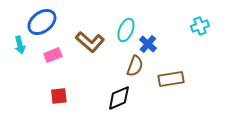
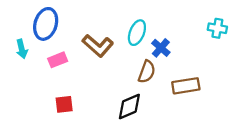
blue ellipse: (42, 22) -> (46, 24), turned -36
cyan cross: (200, 26) -> (217, 28), turned 30

